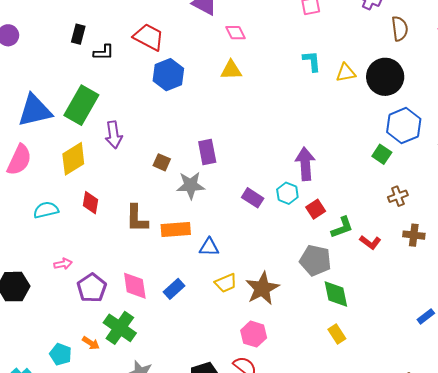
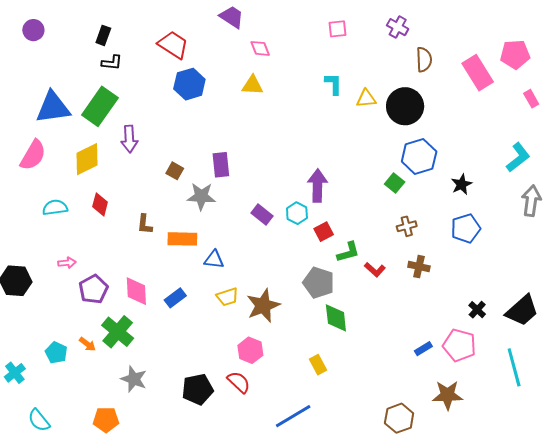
black L-shape: (104, 52) -> (112, 63), moved
brown L-shape: (137, 218) -> (145, 224), size x0.7
yellow rectangle: (337, 334) -> (318, 365), moved

